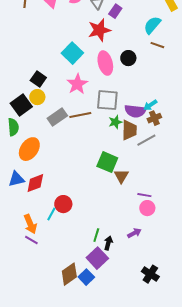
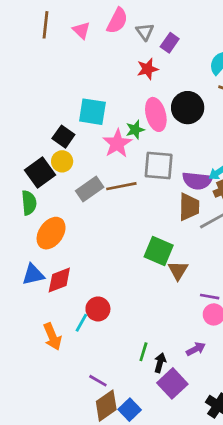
red star: (99, 30) -> (148, 69), size x0.7
cyan square: (72, 53) -> (92, 112), moved, turned -35
black circle: (128, 58) -> (188, 108), size x1.5
green star: (115, 122) -> (135, 130), moved
purple line: (31, 240) -> (98, 381), moved
purple square: (97, 258) -> (172, 383), moved

